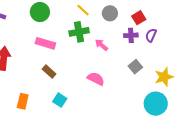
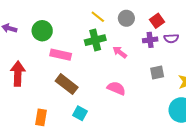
green circle: (40, 12) -> (42, 31), moved
purple semicircle: (151, 35) -> (171, 38), turned -112
gray square: (135, 67) -> (157, 72), turned 32
brown rectangle: (49, 72) -> (67, 84), size x1.5

